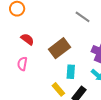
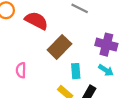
red semicircle: (27, 39) -> (36, 21), moved, size x1.5

